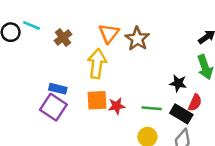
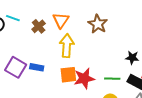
orange triangle: (109, 33) -> (61, 20), moved
red star: (117, 106) -> (84, 78), size x1.5
purple square: (53, 107) -> (16, 67), moved

